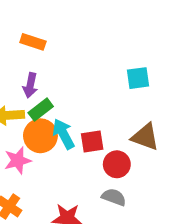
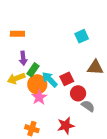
pink star: (18, 160) -> (39, 97), moved
red circle: (117, 164) -> (78, 93), moved
gray semicircle: (114, 197) -> (88, 106), turned 32

